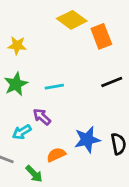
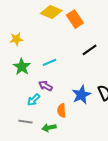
orange semicircle: (56, 155) -> (62, 110), turned -56
green arrow: (34, 174) -> (49, 128), turned 136

